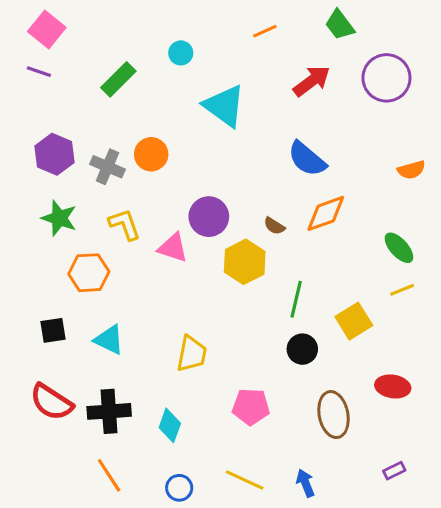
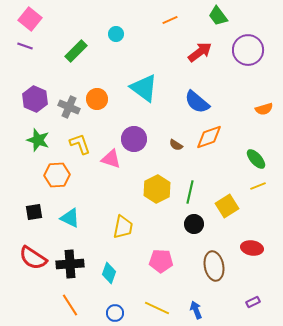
cyan triangle: (224, 106) -> (144, 88), moved
yellow hexagon: (245, 262) -> (157, 189), moved

